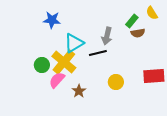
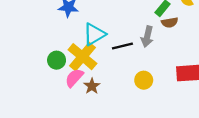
gray arrow: (107, 36) -> (147, 37), moved
brown star: (79, 91) -> (92, 86), moved

